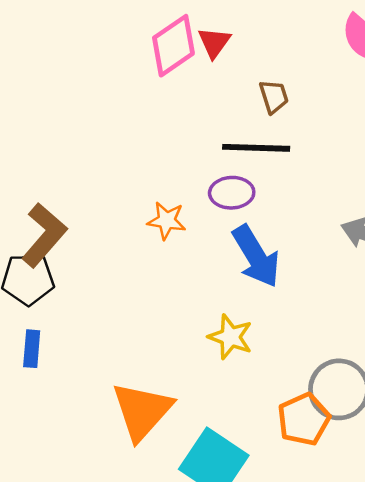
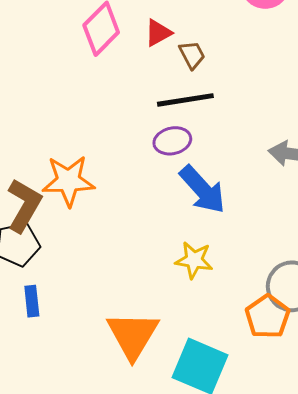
red triangle: (214, 42) -> (158, 33), moved, turned 36
orange star: (167, 221) -> (68, 181), moved, size x1.6

